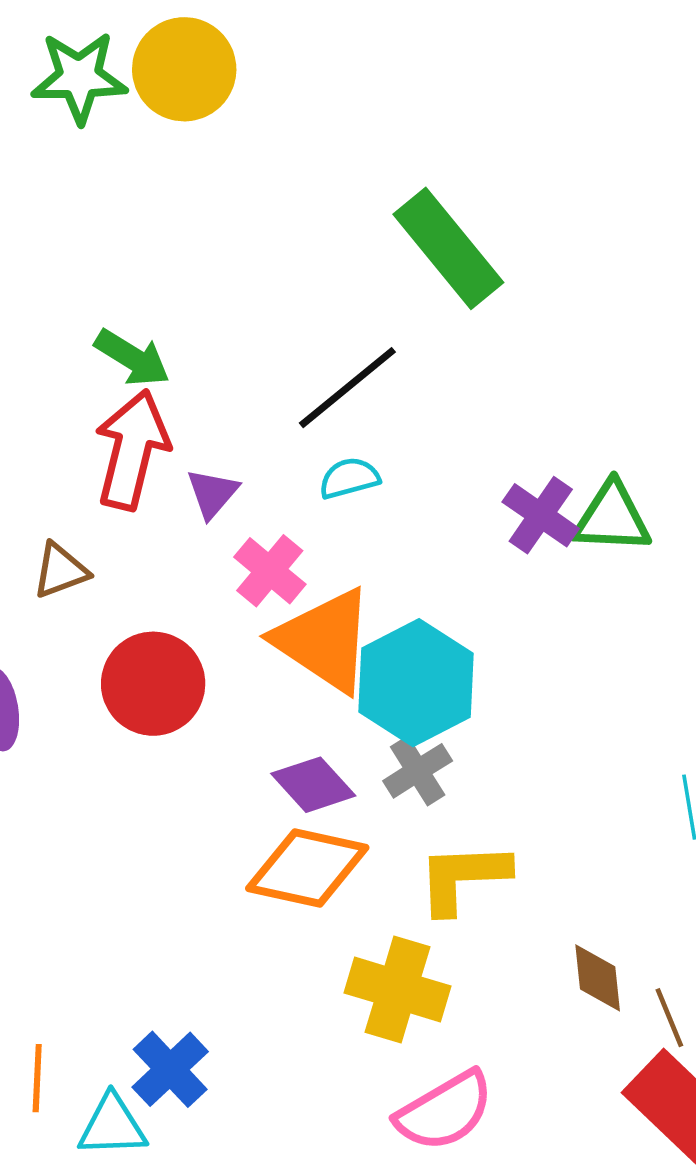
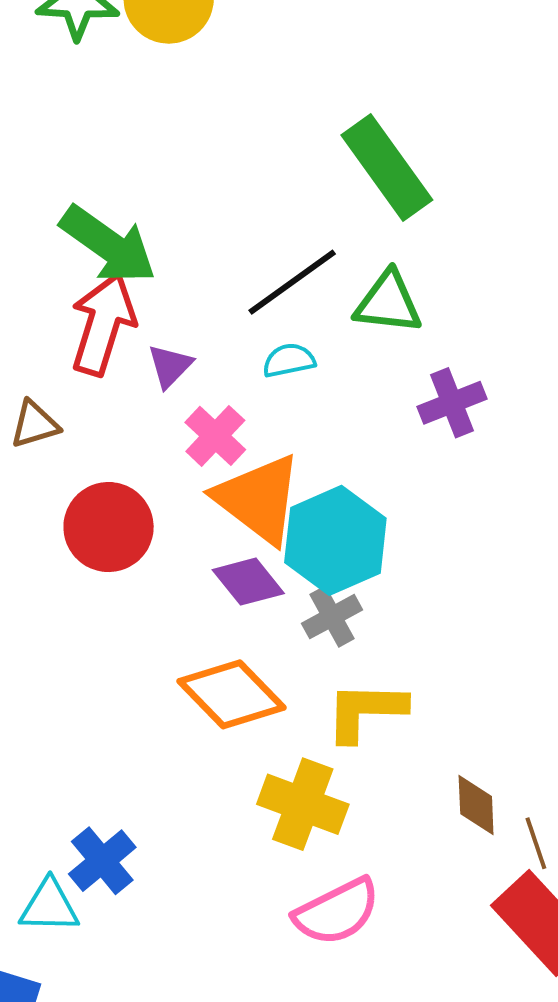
green arrow: (132, 358) -> (108, 245), size x1.5
purple cross: (541, 515) -> (452, 403), turned 30
green triangle: (612, 518) -> (388, 303), moved
purple diamond: (313, 785) -> (248, 582), moved
orange diamond: (307, 868) -> (232, 694), turned 30

